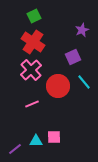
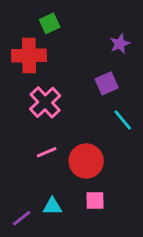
red cross: (33, 42) -> (29, 56), moved, turned -35
red circle: (58, 86) -> (86, 161), moved
pink square: (54, 137) -> (95, 201), moved

